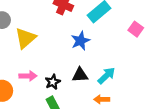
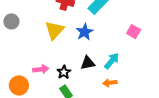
pink square: (136, 29) -> (134, 32), moved
yellow triangle: (25, 38) -> (55, 30), moved

